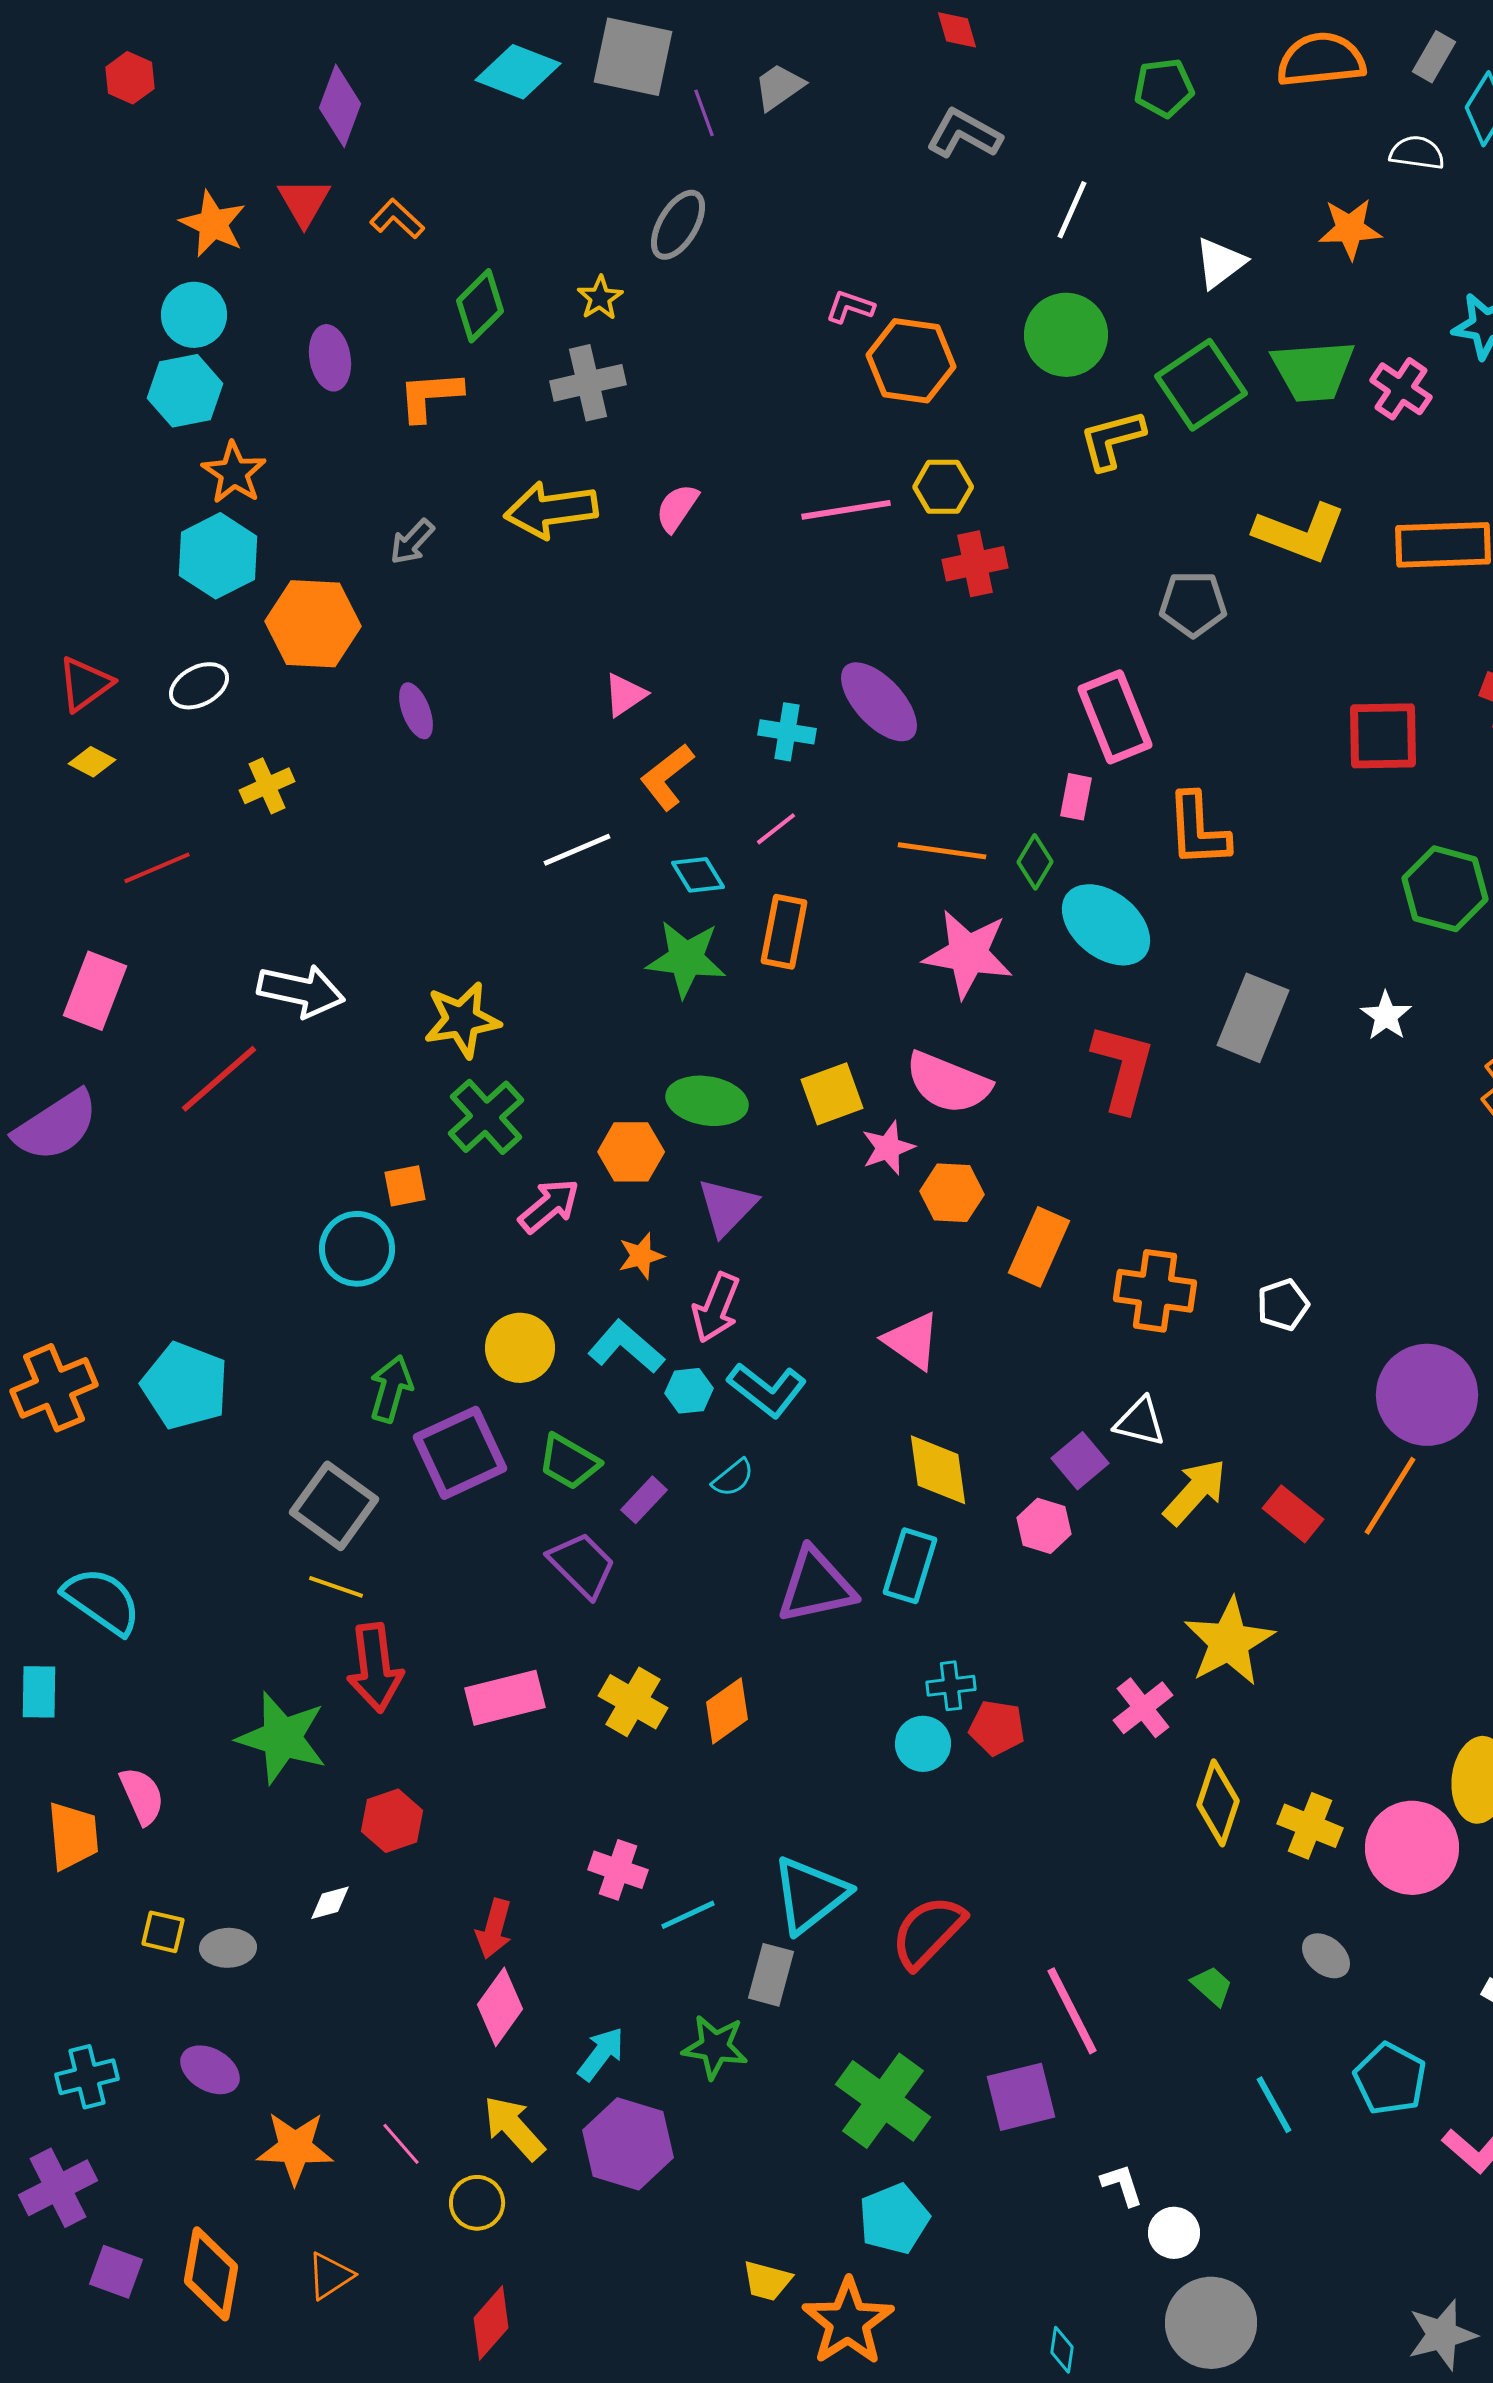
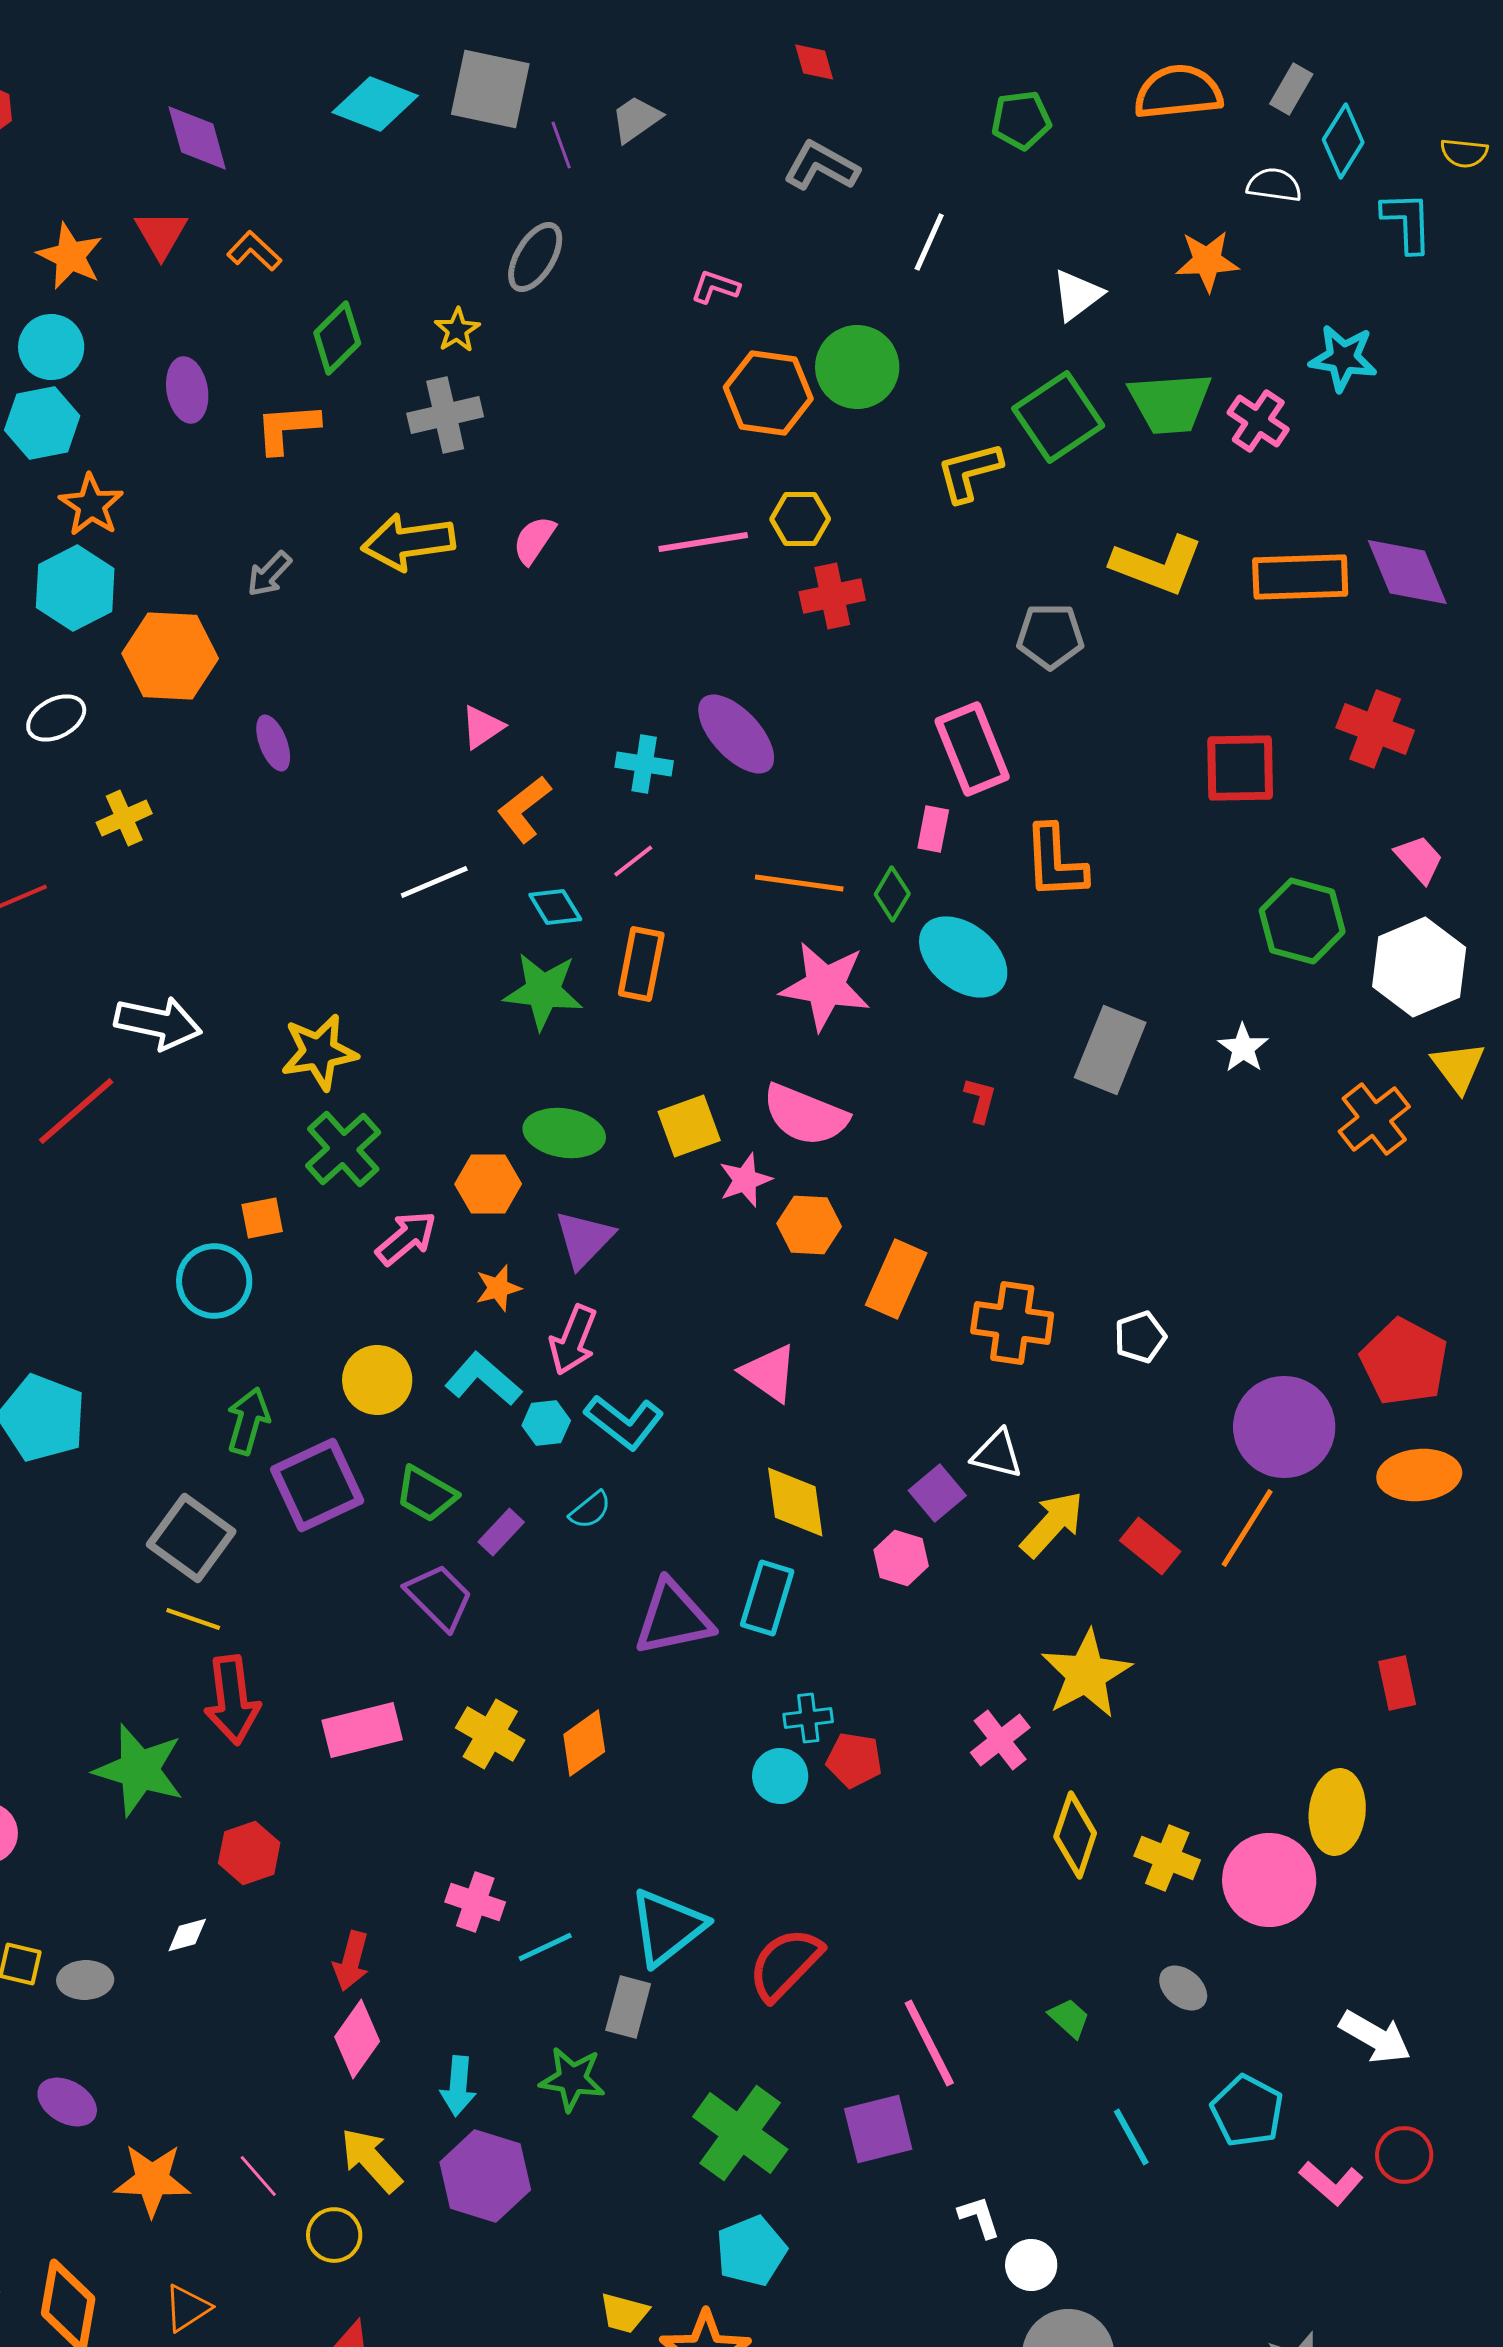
purple diamond: (340, 106) -> (197, 138), turned -36
pink L-shape: (850, 307) -> (715, 287), moved
green circle: (1066, 335) -> (857, 367), moved
red L-shape: (1123, 1068) -> (980, 1100), size x0.5
cyan arrow: (601, 2054) -> (458, 2086), turned 148

